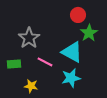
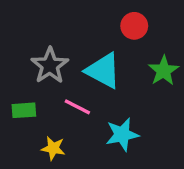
green star: (89, 33) -> (164, 71), moved
cyan triangle: (72, 52) -> (103, 71), moved

